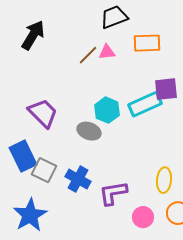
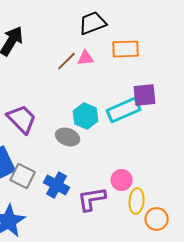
yellow ellipse: (164, 180) -> (137, 201), moved
pink circle: (143, 217) -> (122, 180), moved

